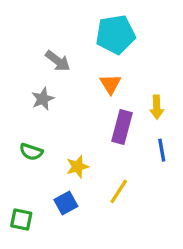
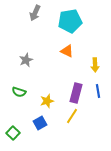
gray arrow: (58, 61) -> (35, 13), moved, turned 77
orange triangle: (111, 84) -> (67, 51), turned -32
purple rectangle: (122, 127) -> (76, 93), moved
green square: (21, 220) -> (13, 133), turned 32

